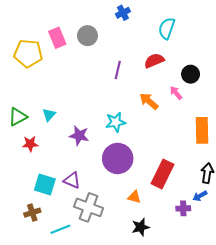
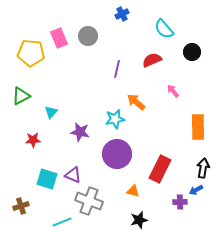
cyan semicircle: (167, 28) -> (164, 29), turned -60
black circle: (191, 74) -> (192, 52), moved
orange arrow: (149, 101) -> (136, 102), moved
green triangle: (18, 117) -> (21, 96), moved
brown cross: (32, 213) -> (21, 206), moved

